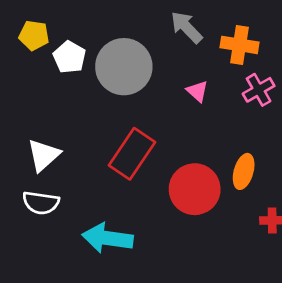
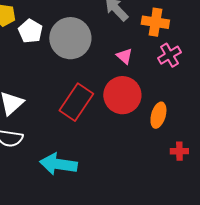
red circle: (195, 189) -> (122, 95), moved

